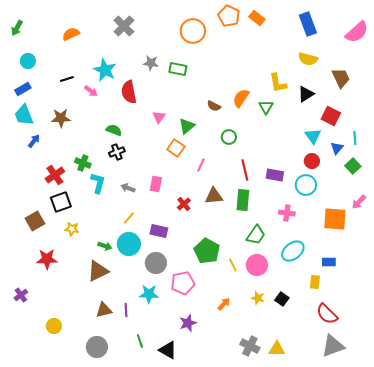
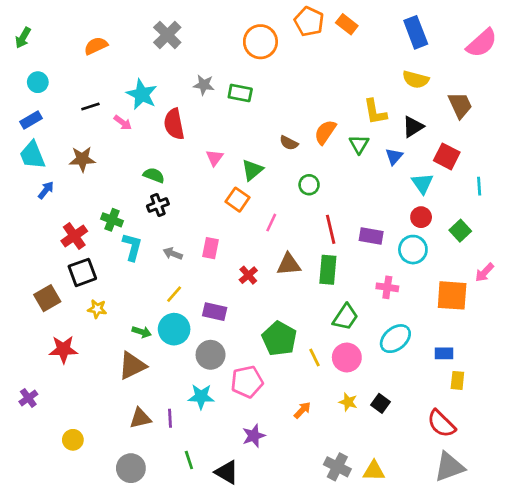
blue triangle: (337, 148) -> (394, 156), moved
green square: (353, 166) -> (460, 231), moved
yellow rectangle: (315, 282) -> (457, 380), moved

